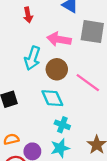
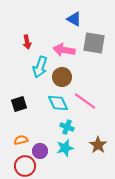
red arrow: (28, 15) -> (27, 42), moved
pink line: (88, 83) -> (85, 101), moved

